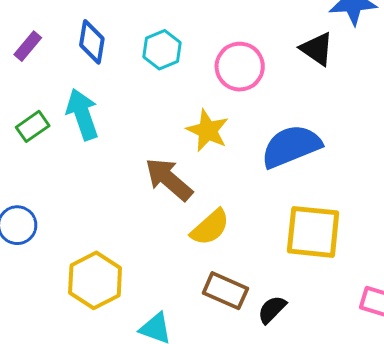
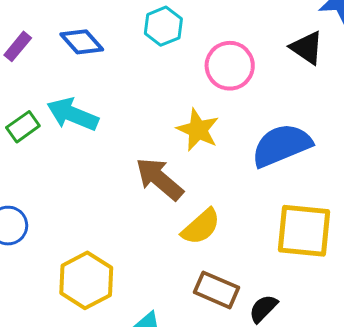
blue diamond: (92, 42) -> (82, 42), turned -51
cyan hexagon: (162, 50) -> (163, 26), moved
cyan arrow: (82, 114) -> (73, 114), turned -48

